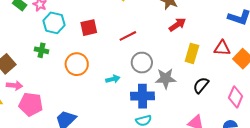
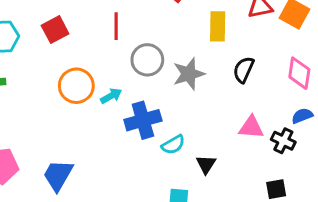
red line: (128, 36) -> (116, 26), turned -48
orange circle: (77, 64) -> (76, 86), moved
blue cross: (142, 96) -> (143, 120), moved

